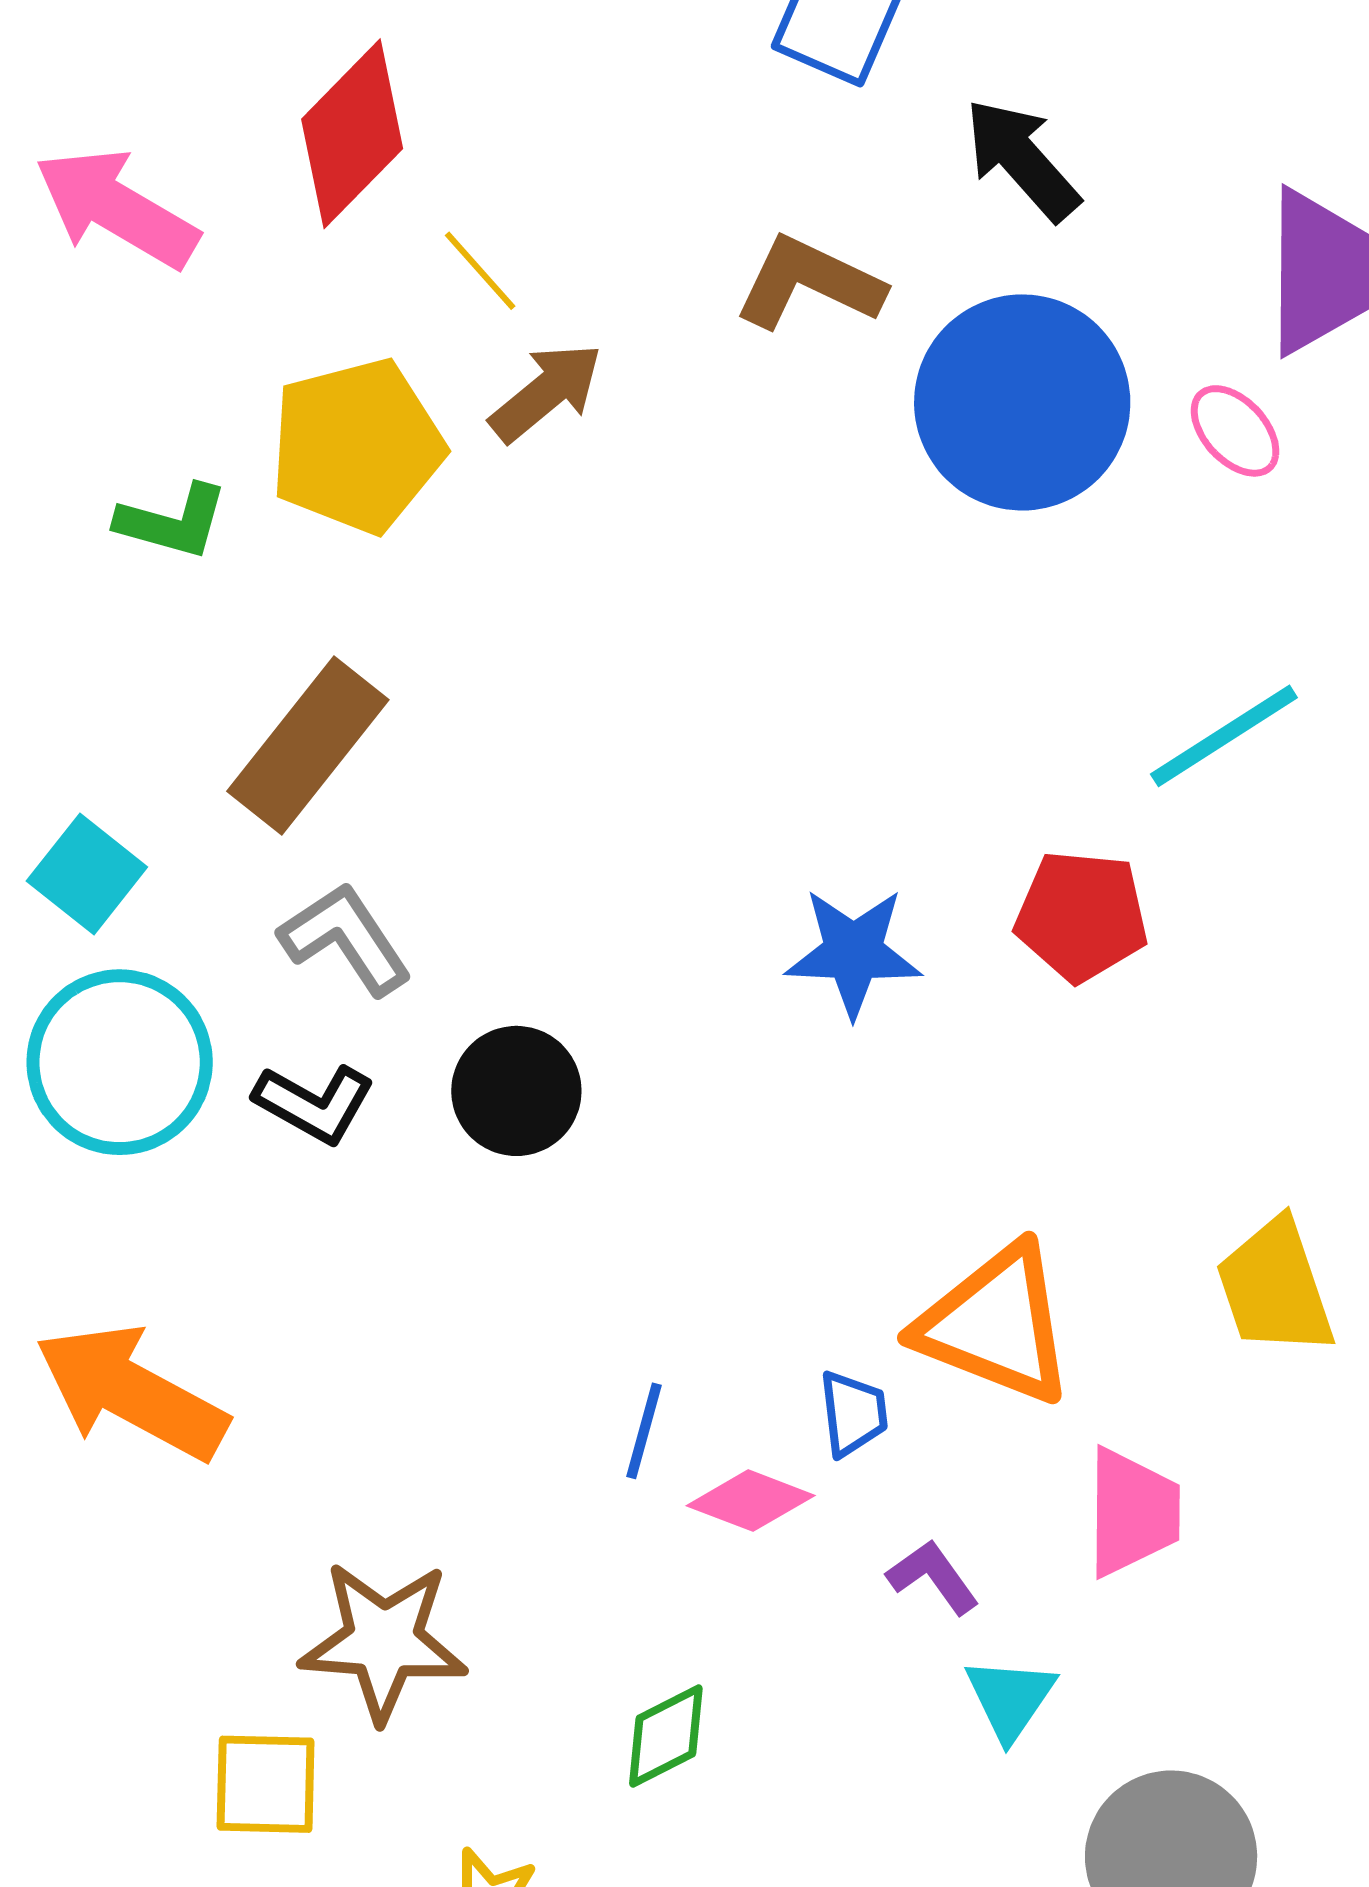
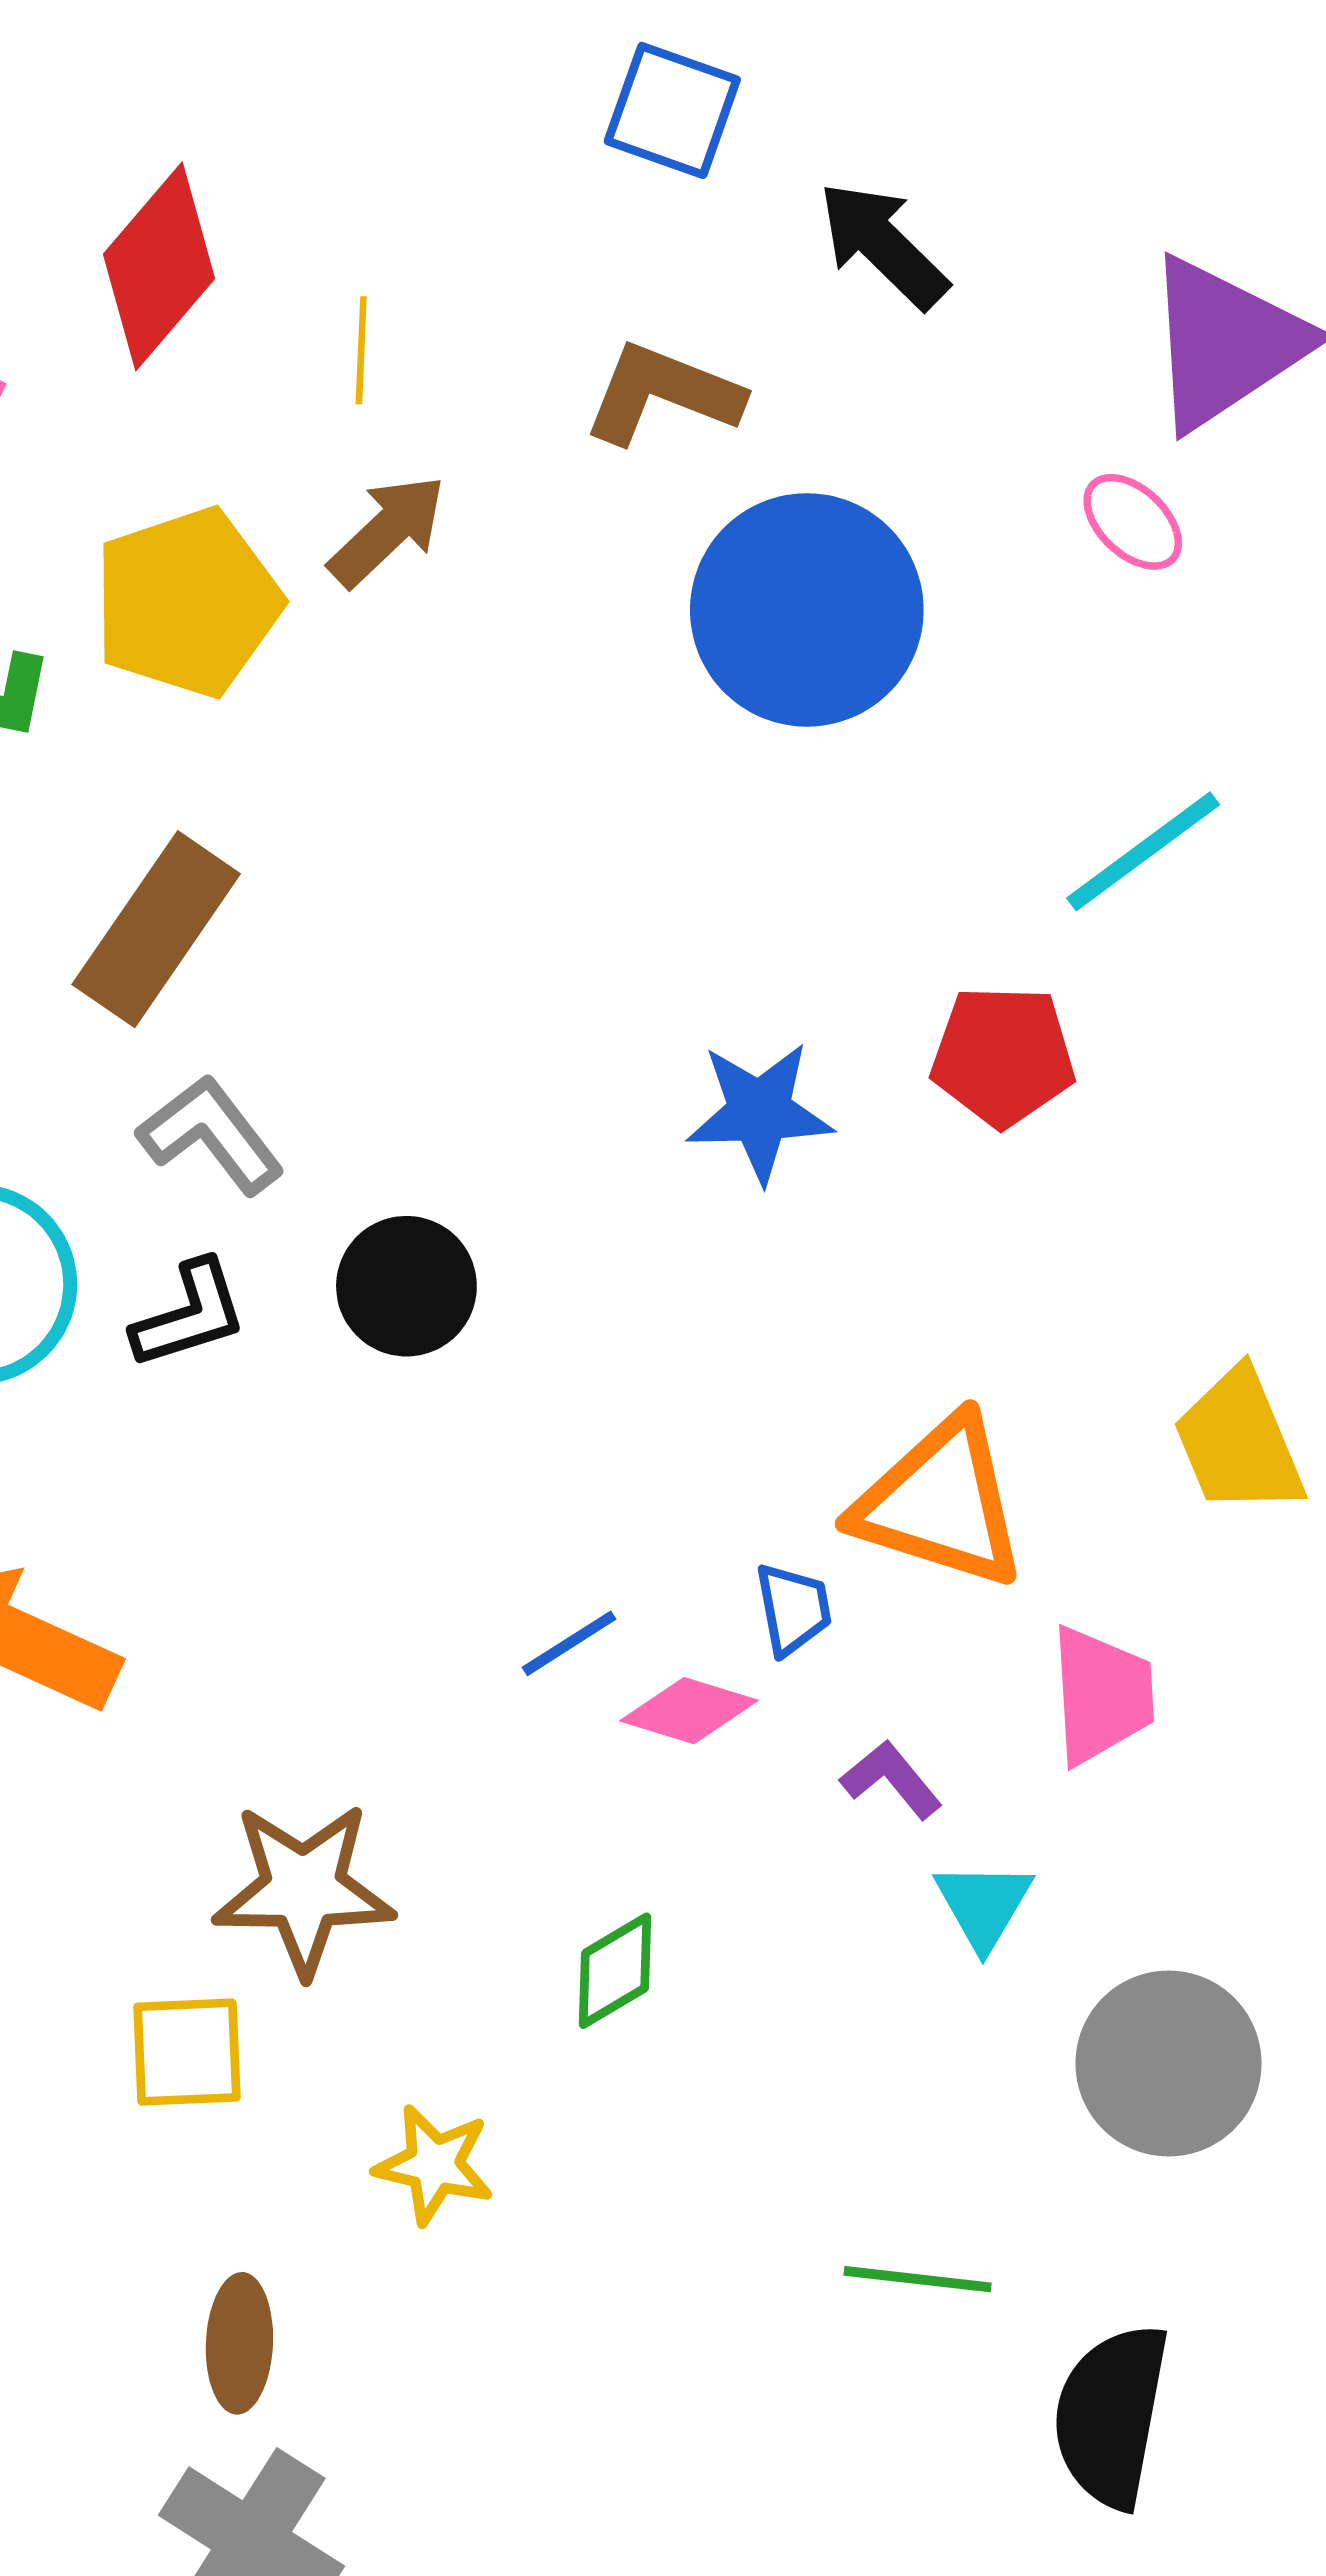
yellow line: (480, 271) -> (361, 350), moved, turned 48
blue circle: (1022, 402) -> (807, 610), moved
black L-shape: (314, 1104) -> (190, 1315), turned -43
blue line: (644, 1431) -> (569, 1643), turned 46

